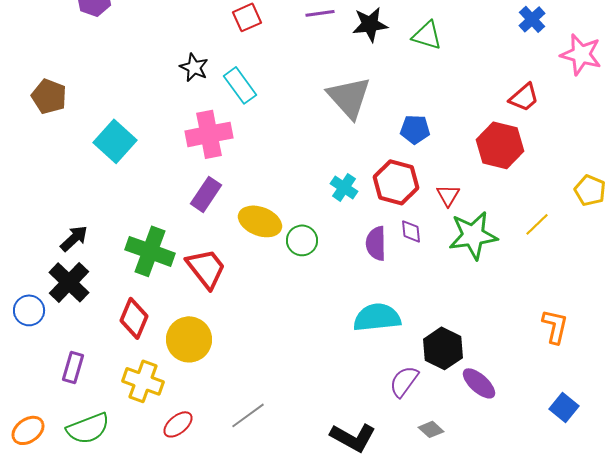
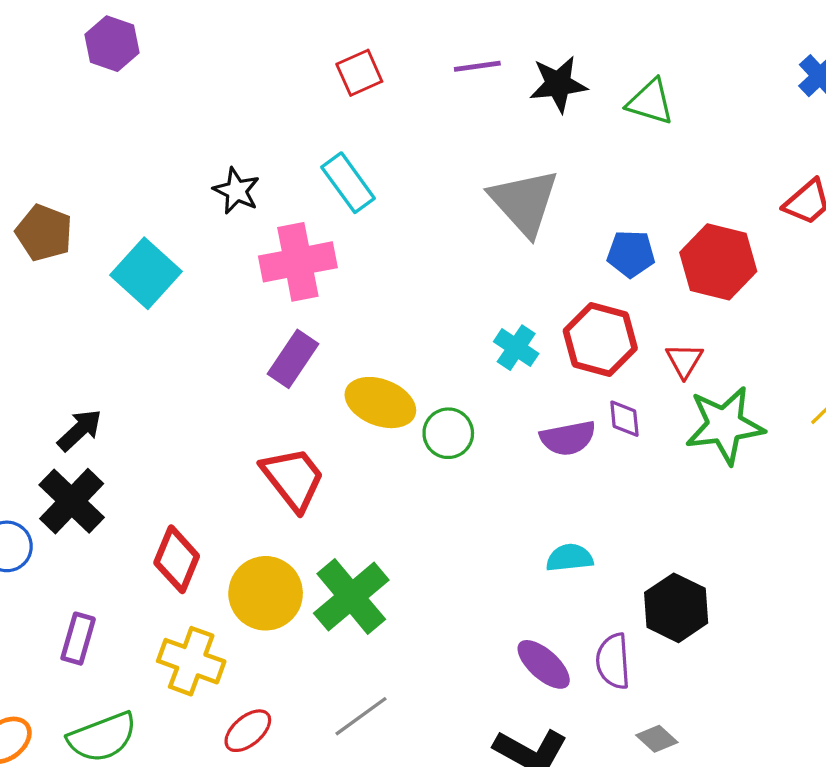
black star: (194, 67) -> (236, 191), moved
brown pentagon: (49, 96) -> (44, 233), moved
red hexagon: (500, 145) -> (718, 262), moved
purple semicircle: (376, 243) -> (568, 438), turned -100
green cross: (150, 251) -> (351, 597), moved, turned 30
cyan semicircle: (377, 317) -> (570, 558), size x0.6
purple semicircle: (404, 381) -> (613, 661), turned -40
purple ellipse: (479, 383) -> (544, 664), moved

